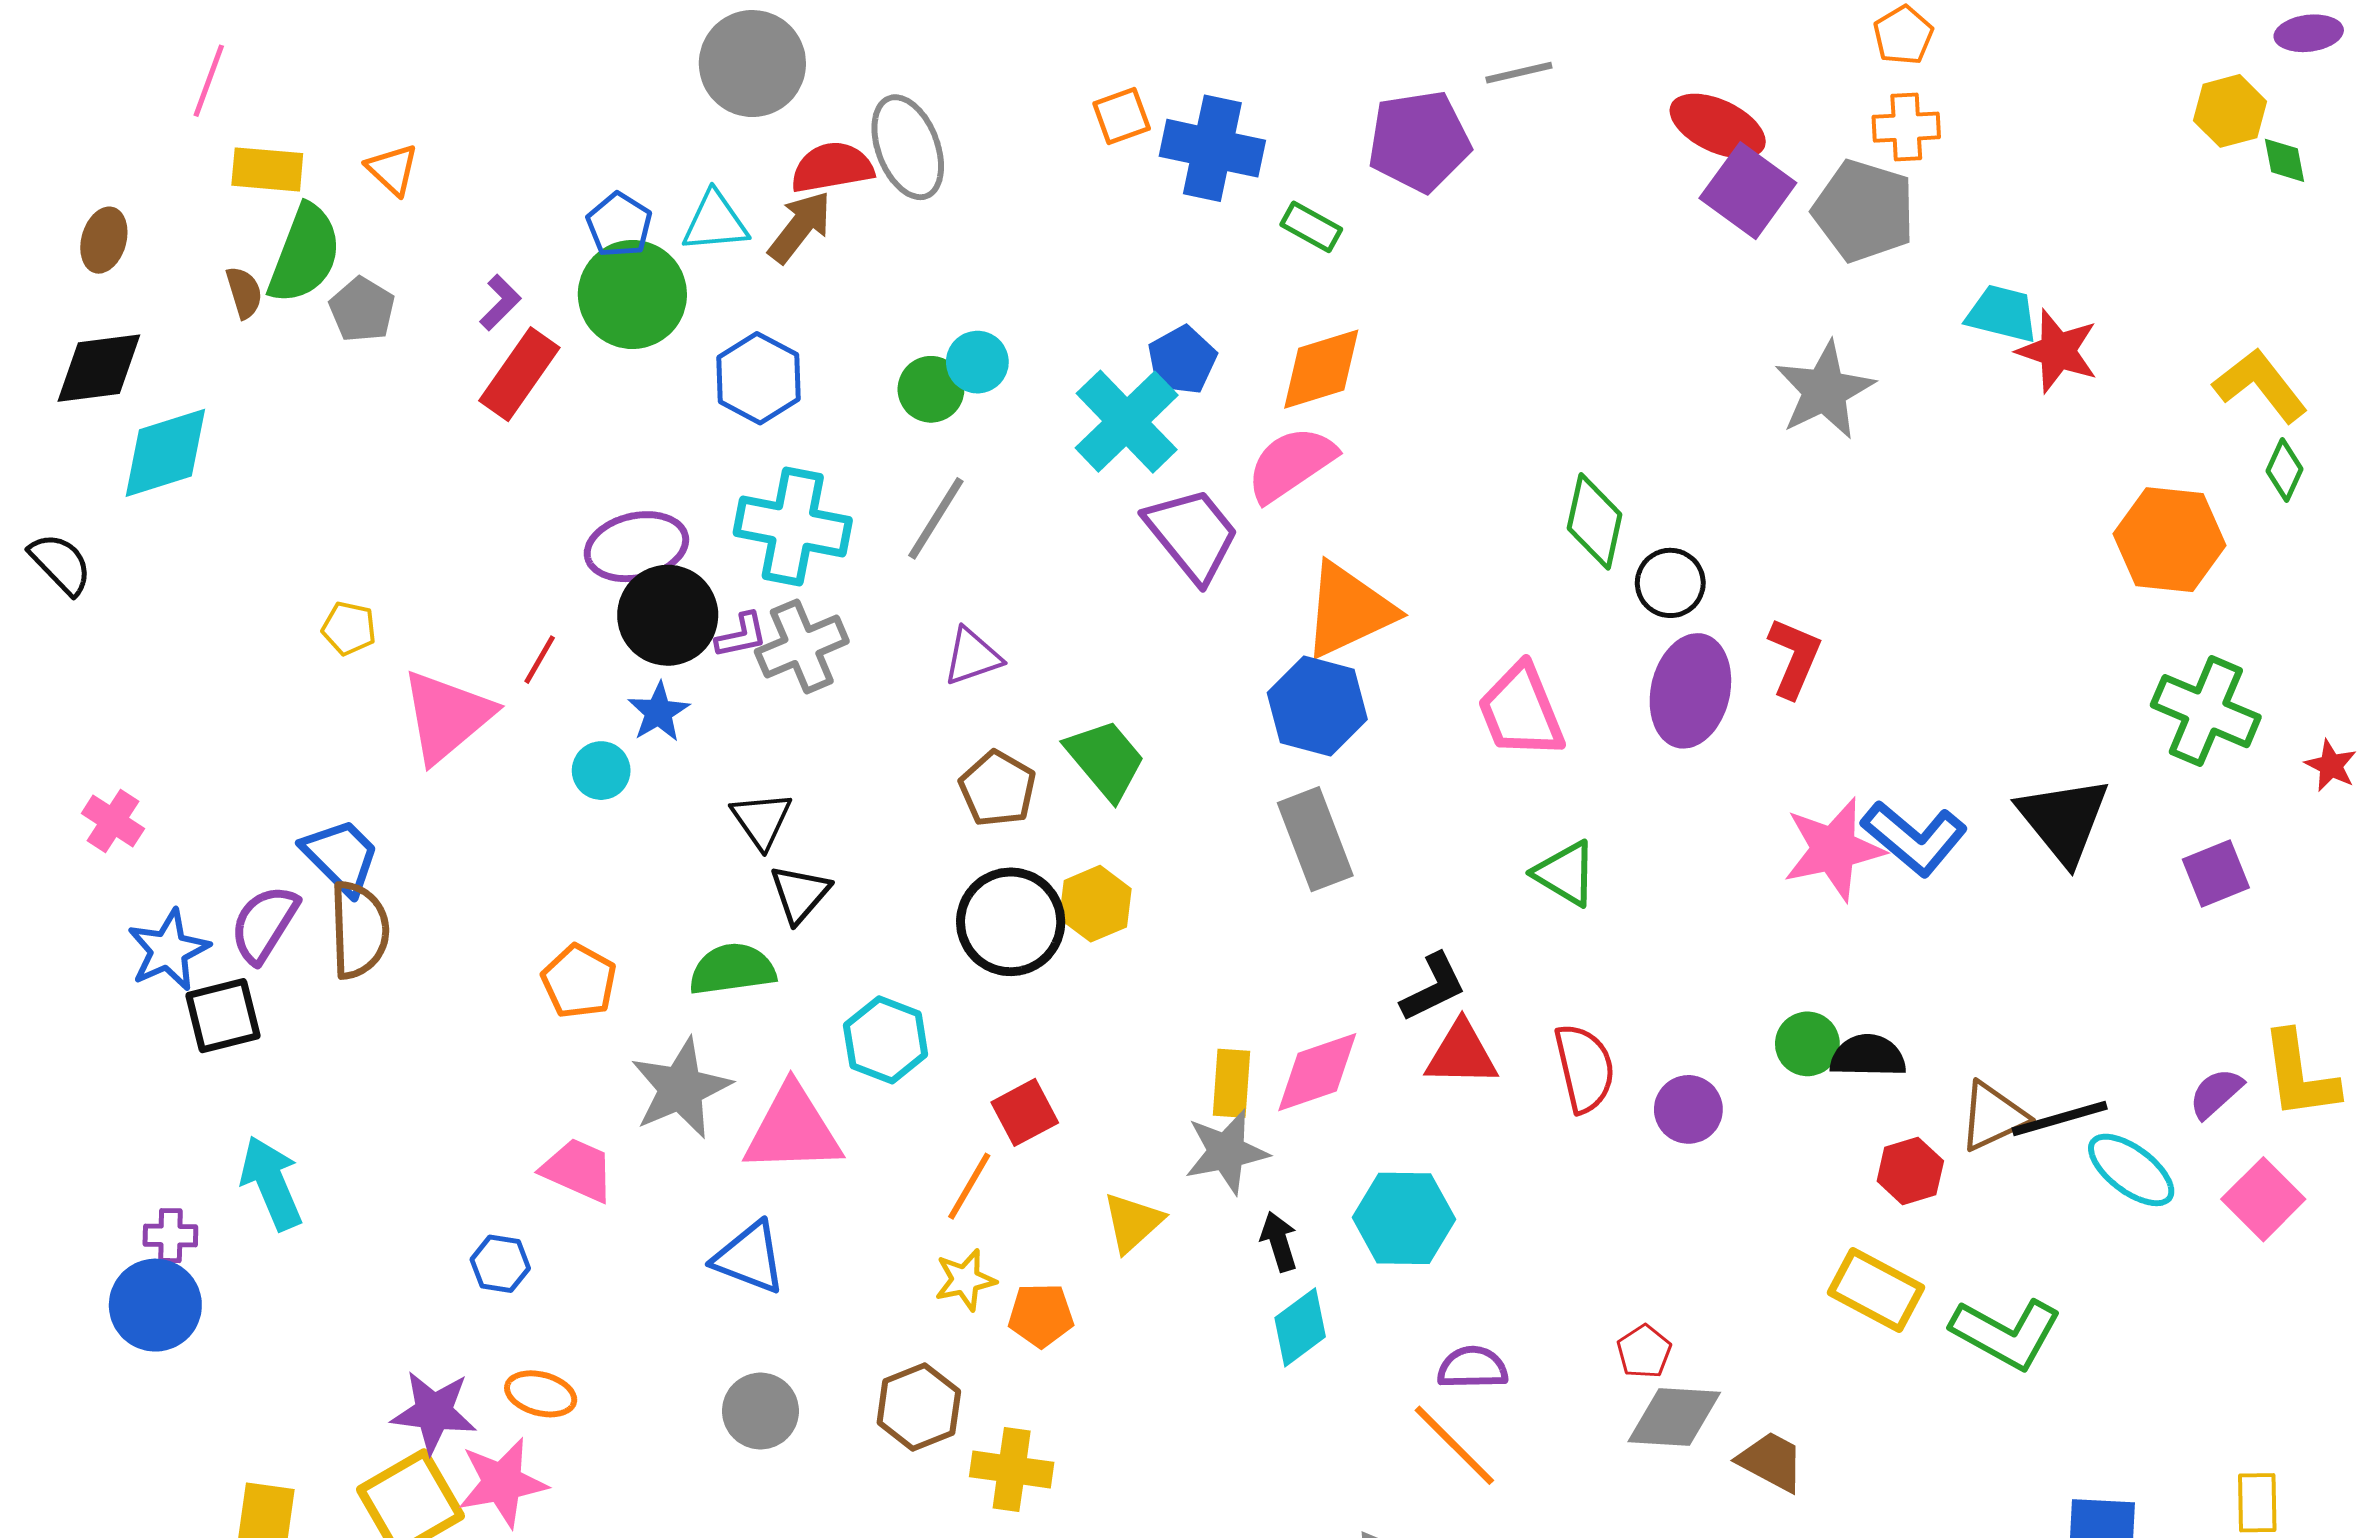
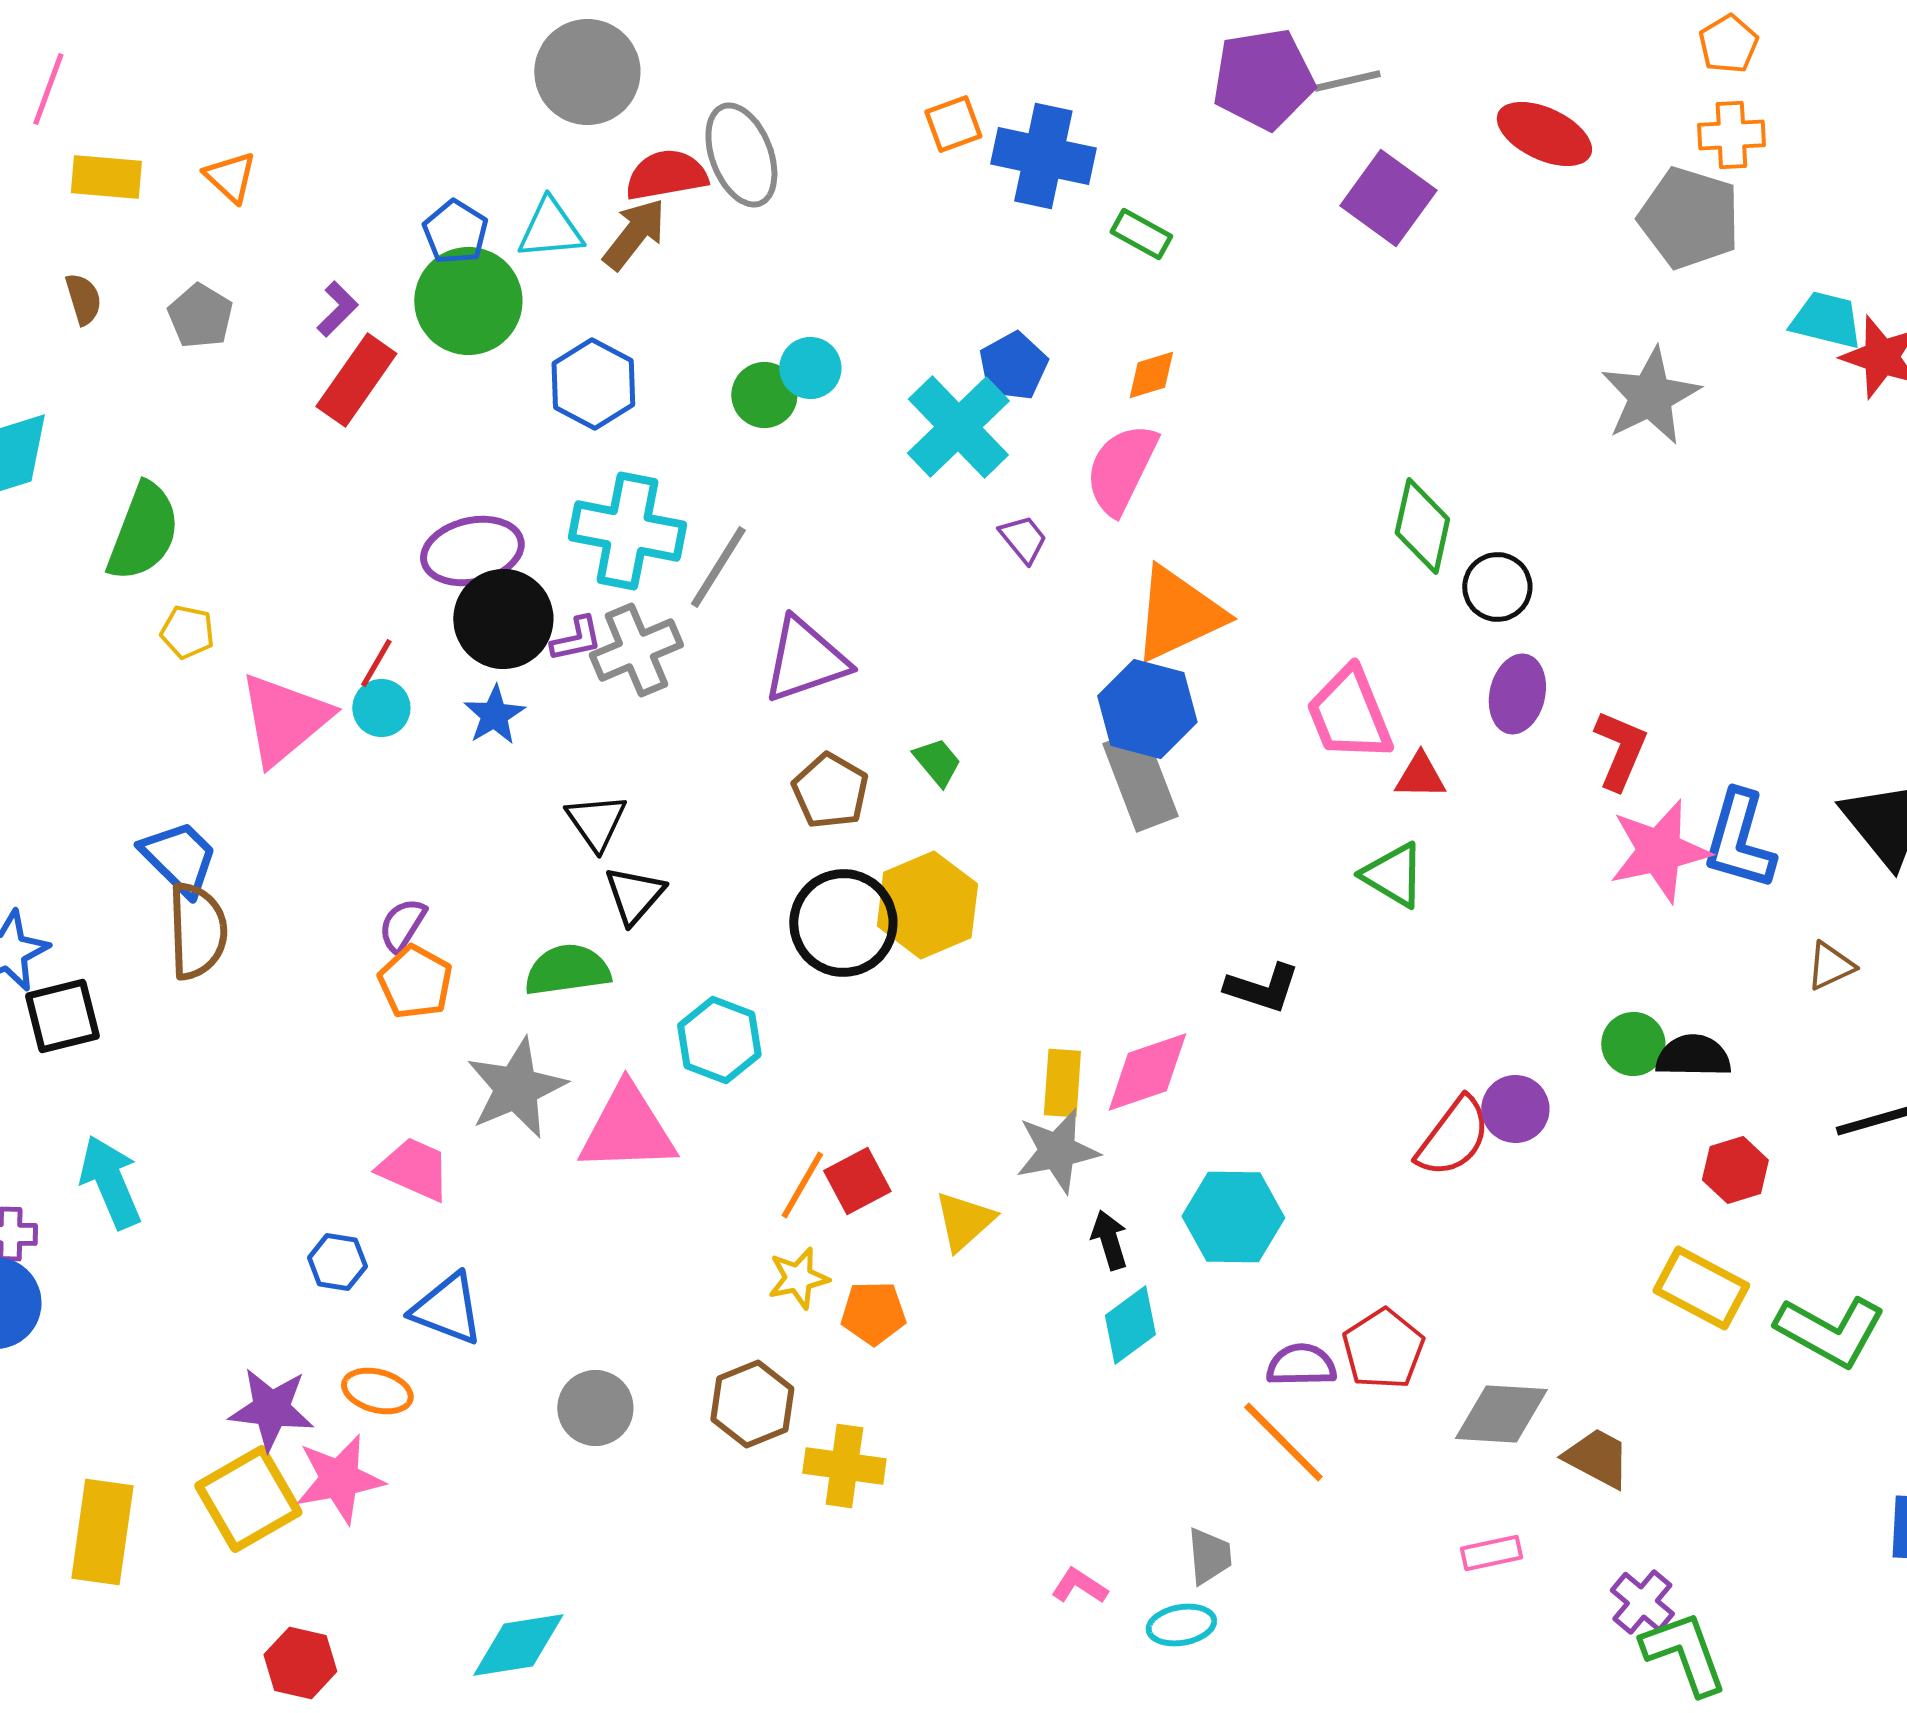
purple pentagon: (1419, 141) -> (1263, 79), moved
purple square: (1748, 191) -> (1388, 198), moved
green semicircle: (305, 254) -> (143, 532), moved
orange diamond: (1321, 369) -> (1151, 375), size x0.6
pink semicircle: (1291, 464) -> (1121, 469), turned -30
gray line: (936, 518) -> (718, 567), moved
purple trapezoid: (1192, 535) -> (1023, 539), size x0.5
purple triangle: (972, 657) -> (805, 660), size x1.5
red L-shape: (1794, 658) -> (1620, 750), moved
purple ellipse: (1690, 691) -> (1517, 694), size x0.7
green trapezoid: (1105, 759) -> (937, 762), size x0.6
cyan circle: (601, 771) -> (381, 708), moved
blue L-shape: (1914, 838) -> (1739, 840), turned 66
gray rectangle: (1315, 839) -> (1140, 780), moved
yellow hexagon: (1095, 904) -> (927, 905), size x1.4
purple semicircle: (264, 924) -> (402, 925), moved, size x0.7
black L-shape: (1433, 987) -> (1262, 988), turned 44
red triangle: (1461, 1054) -> (1420, 776), moved, size x0.7
red semicircle: (1585, 1068) -> (1453, 1137), moved, turned 50
red square: (1025, 1112) -> (857, 1181), moved
brown triangle: (1993, 1117) -> (1830, 966), moved, size x0.7
blue triangle: (749, 1258) -> (447, 1309), moved
red pentagon: (1644, 1352) -> (1383, 1349), moved, size x1.5

